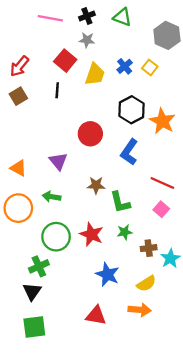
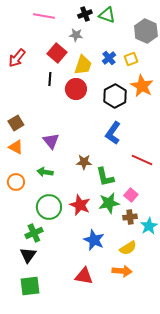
black cross: (87, 16) -> (85, 14), moved
yellow square: (150, 67) -> (131, 59), turned 32
brown square: (18, 96) -> (16, 123), moved
orange star: (162, 121) -> (142, 86), moved
red circle: (90, 134) -> (76, 89), moved
orange circle: (18, 208) -> (16, 182), size x0.7
pink square: (161, 209) -> (131, 195), moved
green star: (125, 232) -> (109, 203), size x1.5

